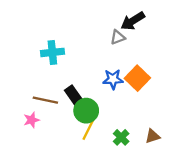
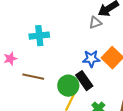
black rectangle: (75, 97) -> (84, 81), moved
pink star: (31, 120) -> (10, 59), moved

